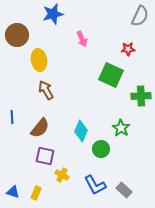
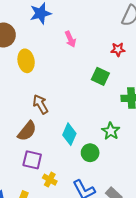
green square: (111, 75) -> (100, 76), size x0.7
brown arrow: (46, 90) -> (40, 104), moved

